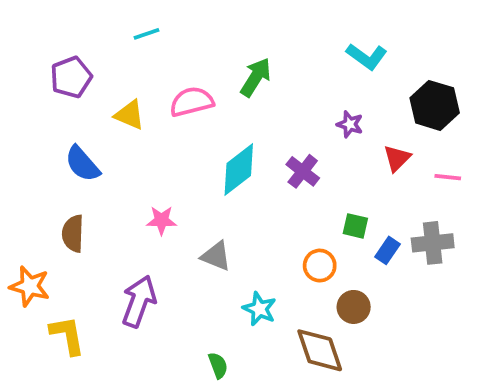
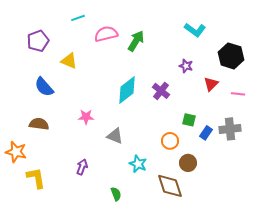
pink semicircle: (192, 102) -> (106, 34), moved
brown semicircle: (73, 234) -> (39, 124), turned 96
purple arrow: (139, 301) -> (82, 167), moved, size x0.6

